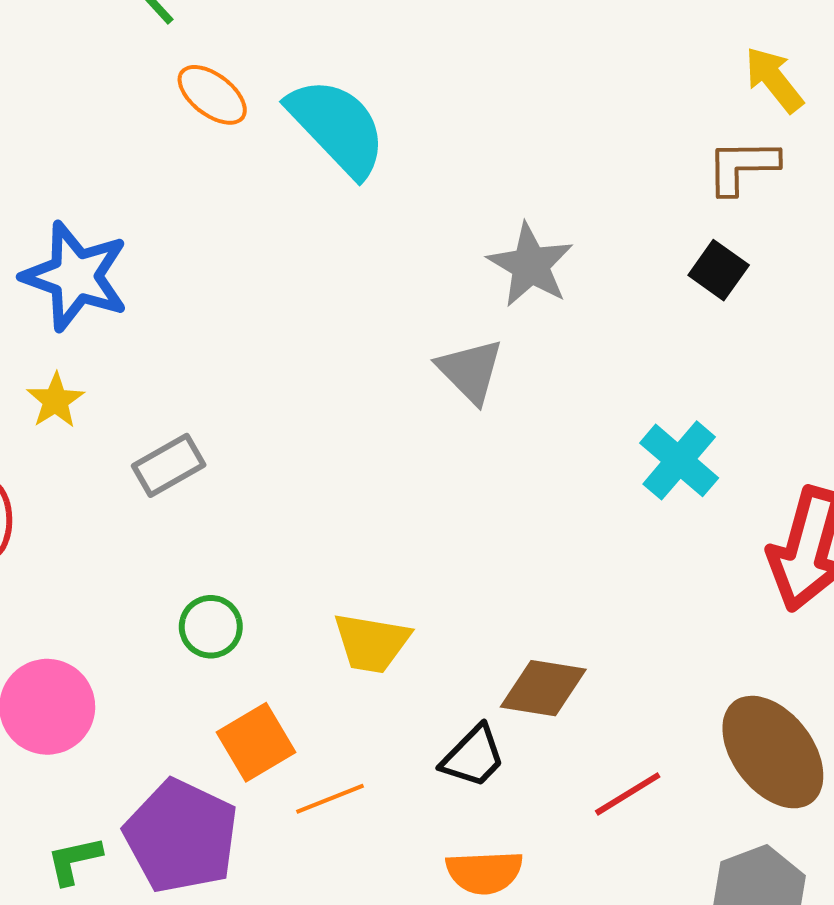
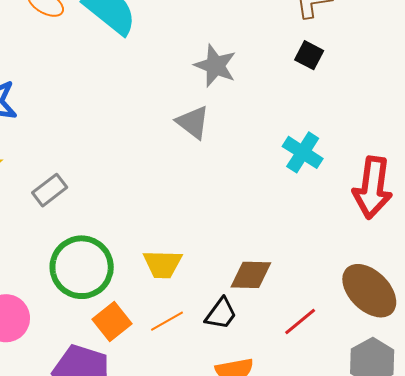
green circle: (211, 627) -> (82, 267), size x2.0
orange line: (330, 799) -> (167, 321), moved

